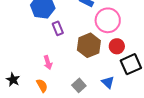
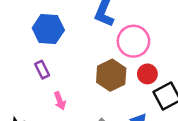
purple rectangle: (58, 28) -> (42, 70), moved

